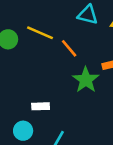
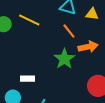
orange line: (69, 48) -> (69, 31), moved

